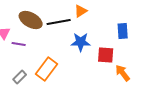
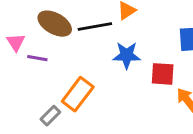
gray rectangle: (20, 77) -> (50, 116), moved

